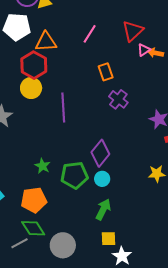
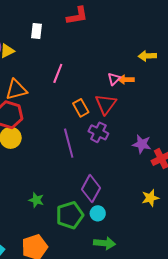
red triangle: (133, 31) -> (106, 104), moved
purple line: (63, 108) -> (69, 143), moved
green star: (42, 166) -> (36, 200), moved
green arrow: (103, 209) -> (105, 243), turned 80

